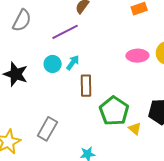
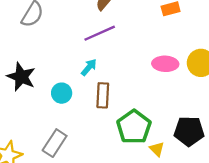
purple line: (65, 32) -> (100, 33), moved
cyan circle: (53, 64) -> (62, 93), moved

